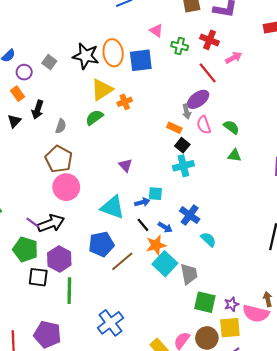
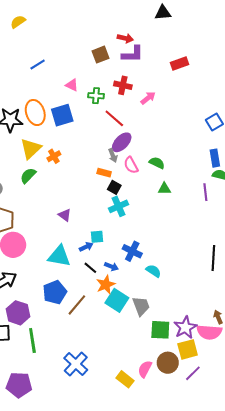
red line: (208, 73) -> (114, 118), moved
purple star: (231, 304) -> (185, 327), size x1.6

